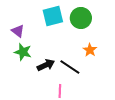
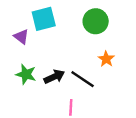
cyan square: (53, 16) -> (44, 19), moved
green star: (23, 52) -> (26, 74), moved

